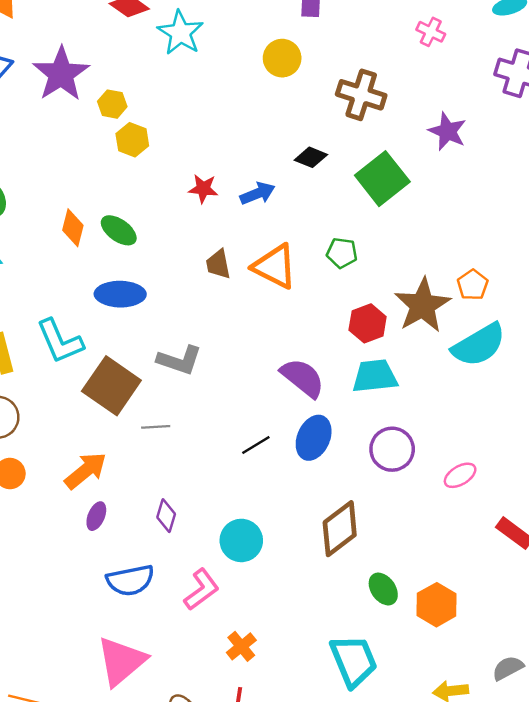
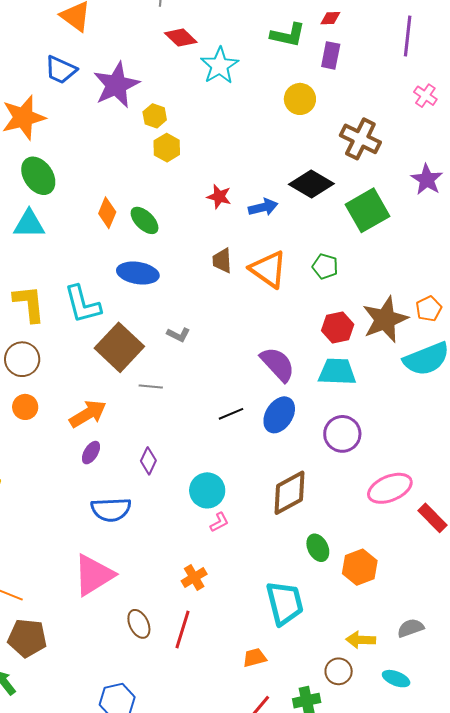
black diamond: (311, 157) -> (311, 184), size x1.6
gray L-shape: (179, 360) -> (178, 335), size x0.6
pink ellipse: (460, 475) -> (390, 488), moved, size x1.6
pink L-shape: (201, 590) -> (219, 522), moved, size x0.6

